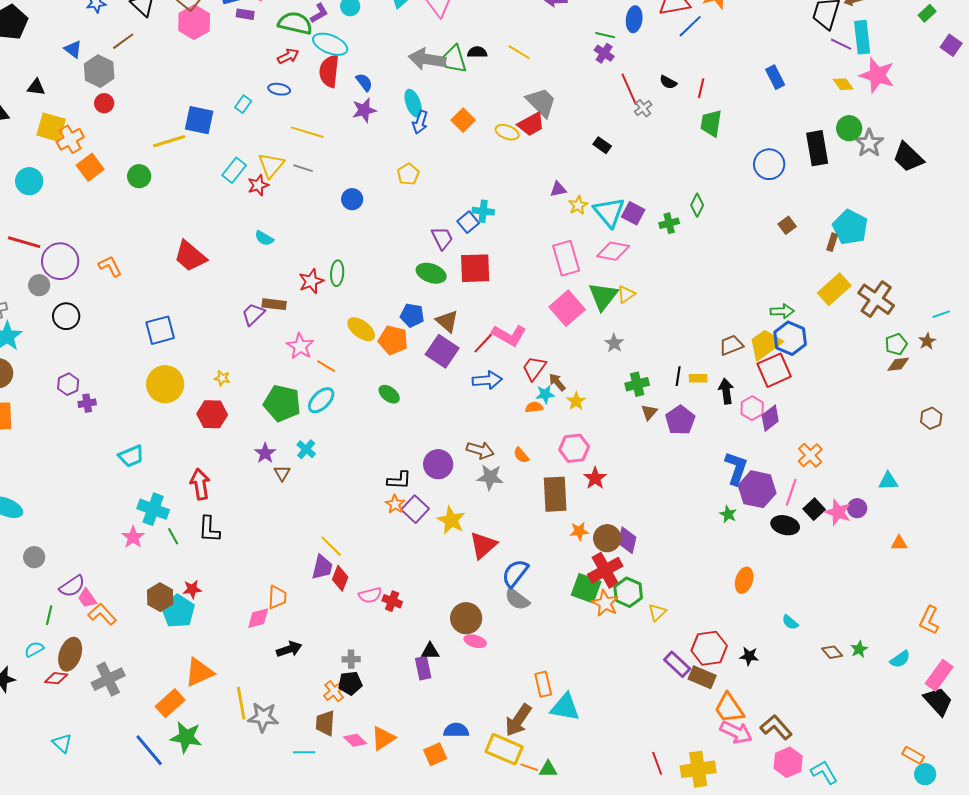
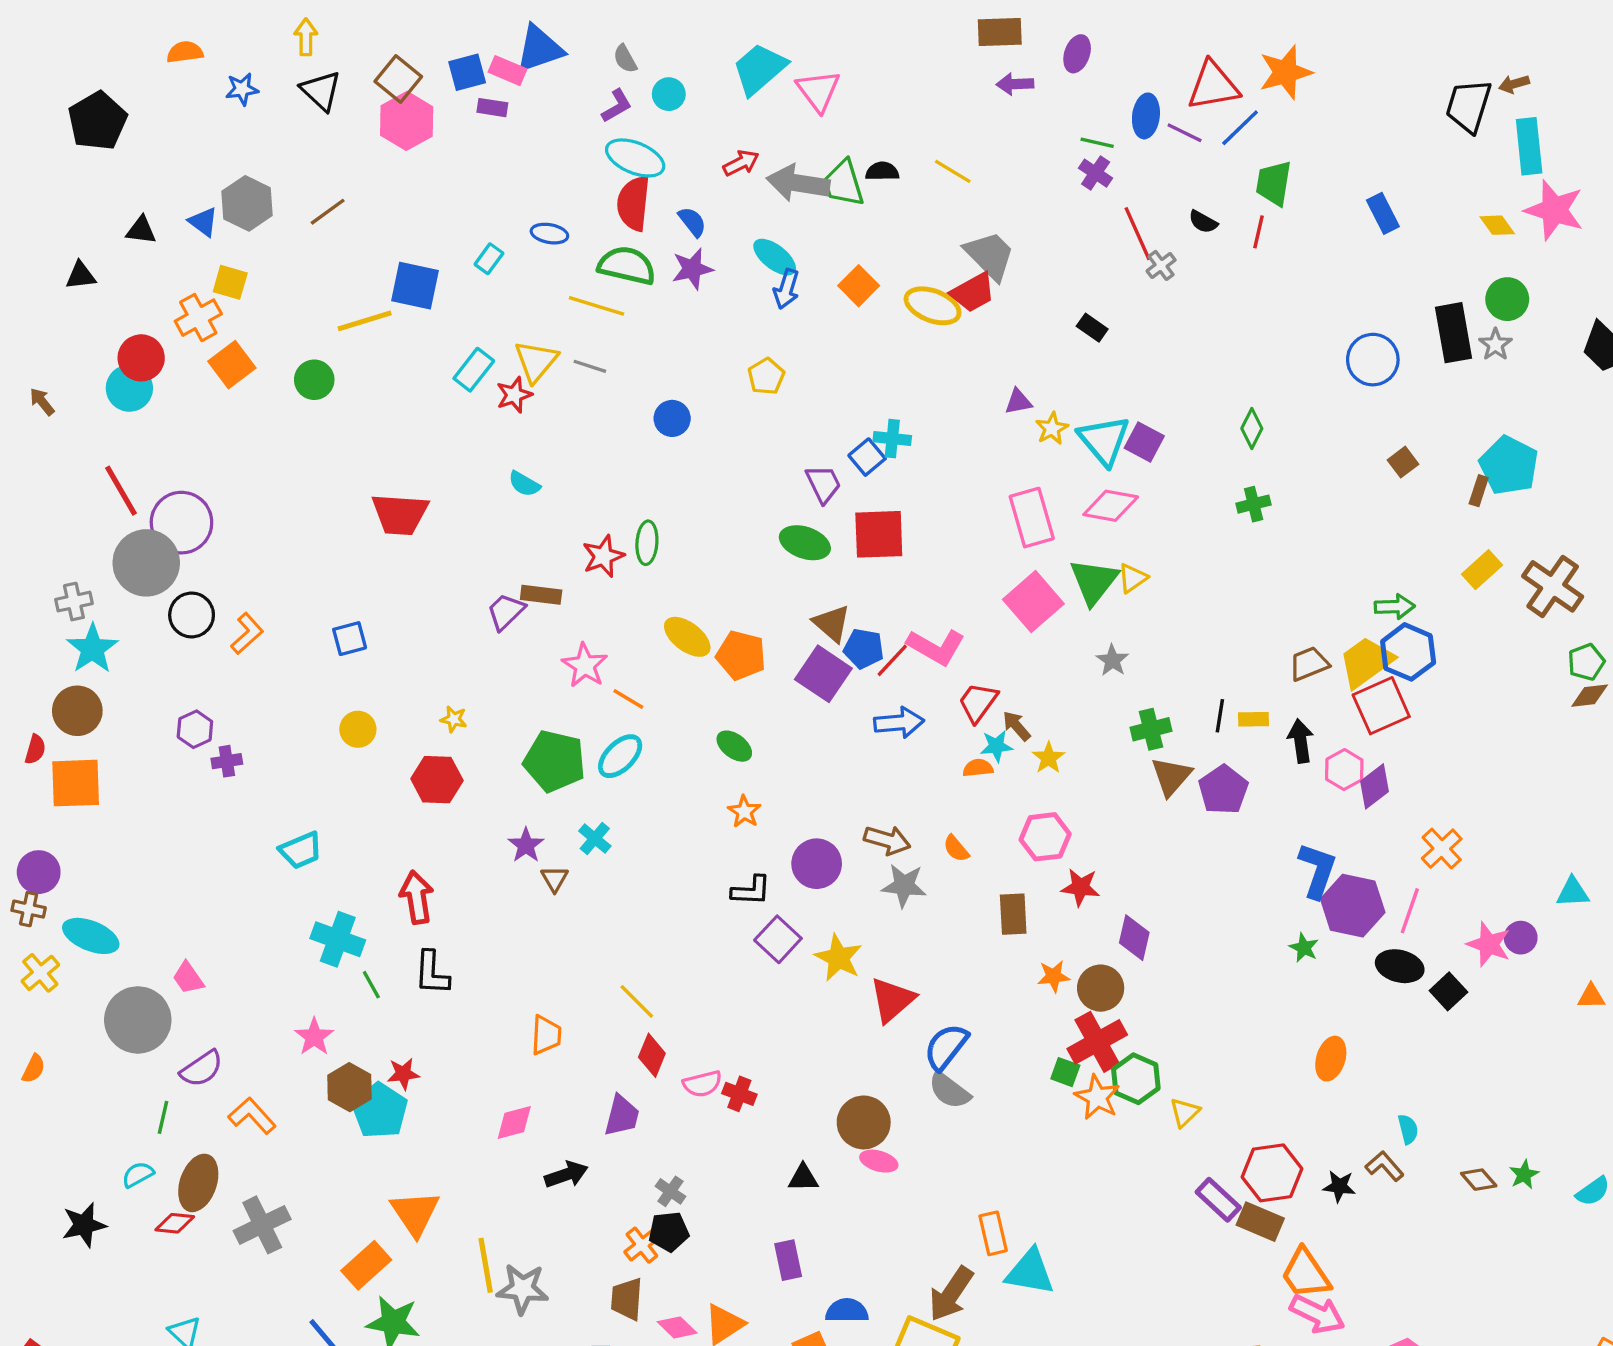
green semicircle: (295, 23) -> (627, 265), moved
brown line: (123, 41) -> (328, 212), moved
purple line: (841, 44) -> (1185, 133), moved
blue triangle: (73, 49) -> (203, 222), moved
red arrow: (288, 56) -> (741, 163), moved
red circle: (104, 103) -> (141, 358), moved, size x1.4
cyan ellipse: (413, 103) -> (775, 257), turned -32
green trapezoid: (711, 123) -> (1274, 183), moved
yellow square: (51, 127) -> (230, 282), moved, size x0.7
yellow ellipse: (507, 132) -> (933, 306), size x1.4
gray star: (869, 143) -> (1495, 344), moved, size x0.7
green cross: (669, 223) -> (1254, 504), moved
red line: (24, 242) -> (121, 491), turned 44
red trapezoid: (190, 256) -> (400, 514), turned -36
orange L-shape: (110, 266) -> (247, 633), moved, turned 75
gray circle: (39, 285) -> (146, 563), size x1.8
yellow rectangle: (834, 289) -> (1482, 570), size x0.7
blue pentagon: (412, 315) -> (864, 649), moved
blue square: (160, 330) -> (350, 639), size x0.7
yellow circle: (165, 384) -> (358, 729), size x0.6
brown triangle: (649, 412) -> (1171, 776), size x1.5
red star: (595, 478) -> (1080, 887), turned -30
brown rectangle: (555, 494) -> (1013, 914), size x0.7
orange star: (395, 504) -> (744, 812), moved
black square: (814, 509) -> (1448, 991), moved
pink star: (133, 537) -> (314, 1037), moved
purple diamond: (627, 540) -> (1134, 938), moved
gray circle: (34, 557) -> (138, 1020), size x1.8
purple trapezoid: (322, 567) -> (622, 1116), moved
green square: (586, 588) -> (1065, 1072), size x0.6
orange trapezoid: (277, 597) -> (546, 1035), moved
pink trapezoid: (87, 598) -> (188, 978), moved
cyan semicircle: (790, 622) -> (1408, 1129), turned -144
gray cross: (351, 659) -> (670, 1191), turned 36
purple rectangle: (423, 668) -> (788, 1260), moved
orange triangle: (199, 672) -> (415, 1213), turned -40
brown L-shape: (776, 727) -> (1385, 1166), moved, size x0.7

